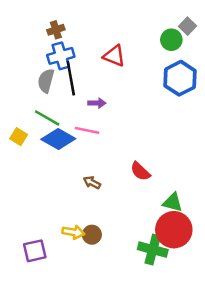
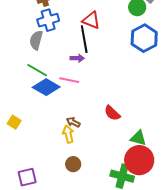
black line: (71, 78) -> (84, 39), moved
yellow square: (19, 137) -> (14, 122), moved
yellow arrow: (73, 232) -> (68, 134), moved, turned -114

